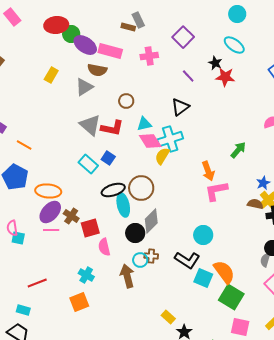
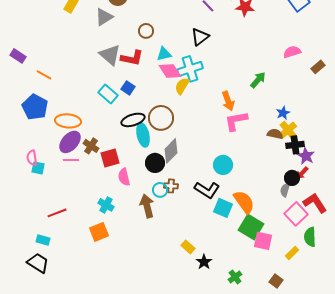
pink square: (240, 327) -> (263, 241), moved

